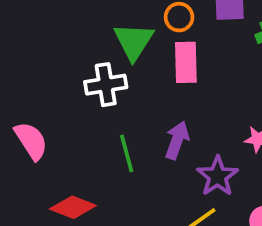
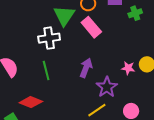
pink rectangle: (186, 62) -> (91, 27), turned -40
green line: (127, 153) -> (46, 71), moved

